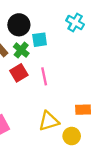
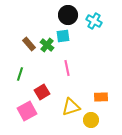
black circle: (19, 25) -> (68, 15), moved
red square: (19, 73) -> (42, 92), moved

